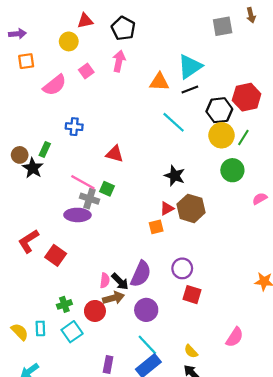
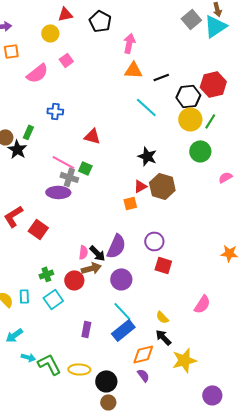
gray square: (223, 26) -> (191, 19), turned -30
pink arrow: (119, 61) -> (129, 43), moved
cyan triangle: (190, 67) -> (215, 26), moved

